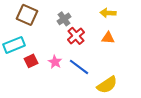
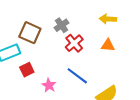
brown square: (27, 15) -> (30, 33), moved
pink star: (55, 62) -> (49, 85), moved

